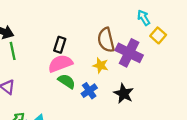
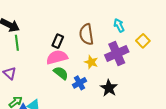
cyan arrow: (144, 18) -> (119, 25), moved
brown semicircle: (106, 40) -> (86, 34), moved
purple cross: (129, 53) -> (117, 53), turned 35

